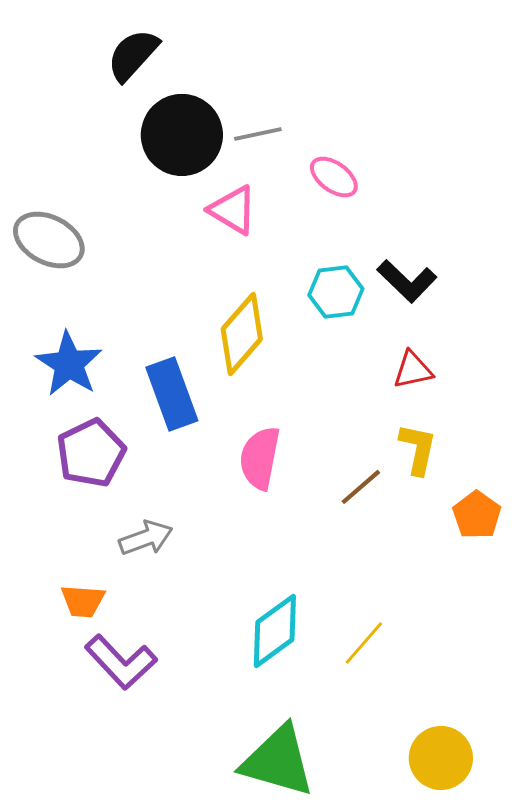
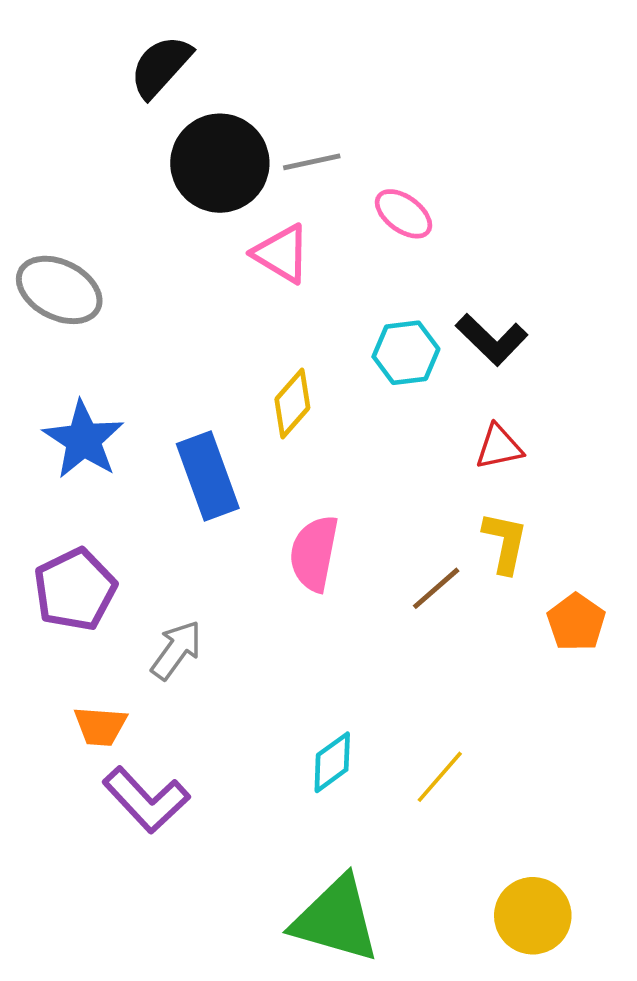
yellow diamond: (242, 334) -> (292, 404), size x0.7
purple pentagon: (91, 453) -> (75, 590), moved
gray arrow: (146, 538) -> (176, 650), turned -34
cyan diamond: (275, 631) -> (332, 762), size x0.7

